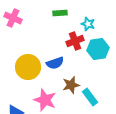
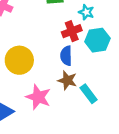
blue semicircle: (55, 63) -> (66, 56), moved, turned 108
brown star: (71, 85) -> (67, 80), turned 30

